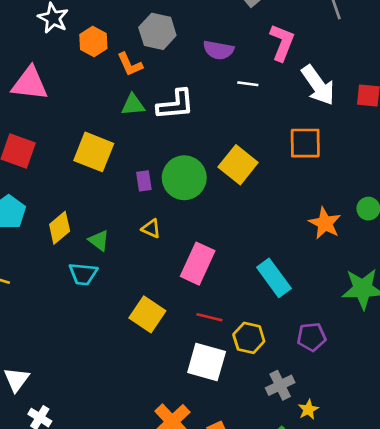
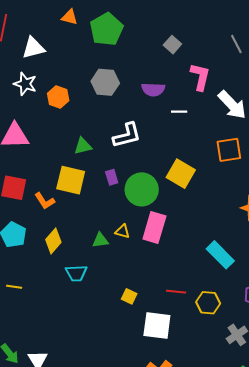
orange L-shape: (130, 64) -> (45, 201), moved
green triangle: (133, 105) -> (83, 146), moved
purple rectangle: (144, 181) -> (112, 177), moved
green triangle: (99, 240) -> (100, 240), moved, turned -36
pink rectangle: (198, 264) -> (154, 228), moved
yellow square: (147, 314) -> (129, 296), size x0.6
white square: (207, 362) -> (157, 326), moved

